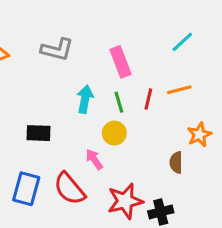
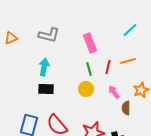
cyan arrow: (85, 99) -> (44, 67), moved
black rectangle: (39, 133) -> (46, 89), moved
pink arrow: (94, 159) -> (114, 92), moved

